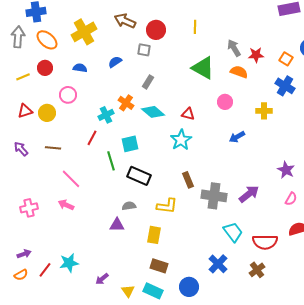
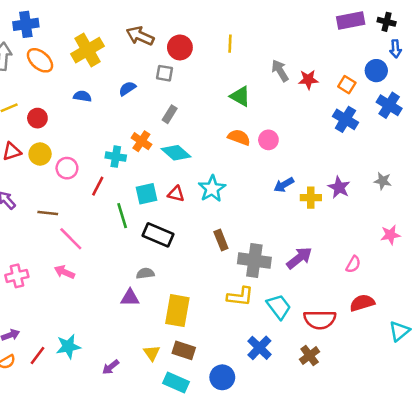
red circle: (45, 68) -> (37, 118), moved
green triangle: (203, 68) -> (240, 96), size x0.7
orange semicircle: (239, 72) -> (239, 137), moved
pink circle: (68, 95) -> (67, 168), moved
yellow cross: (264, 111) -> (311, 198), moved
red triangle: (188, 114) -> (176, 194), moved
cyan cross: (106, 115) -> (116, 157), turned 35
brown line: (53, 148) -> (48, 213), moved
purple star: (286, 170) -> (339, 187), moved
yellow L-shape: (167, 206) -> (240, 296), moved
yellow rectangle: (154, 235) -> (177, 311), size x1.4
yellow triangle: (128, 291) -> (152, 353), moved

